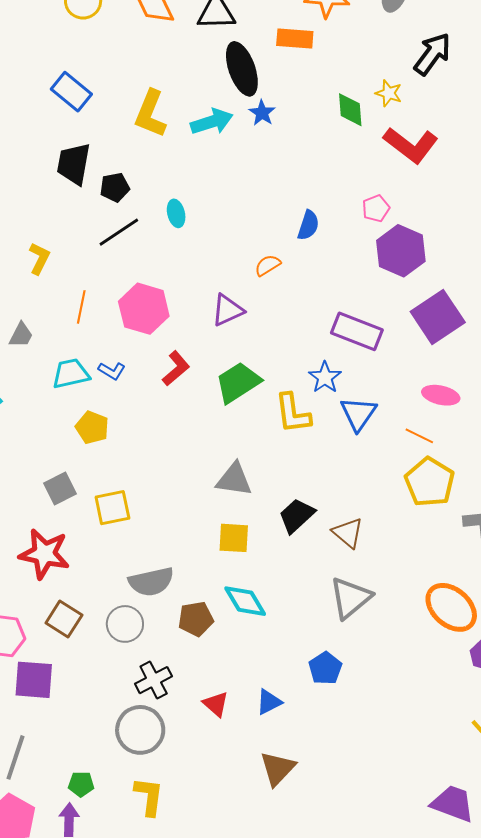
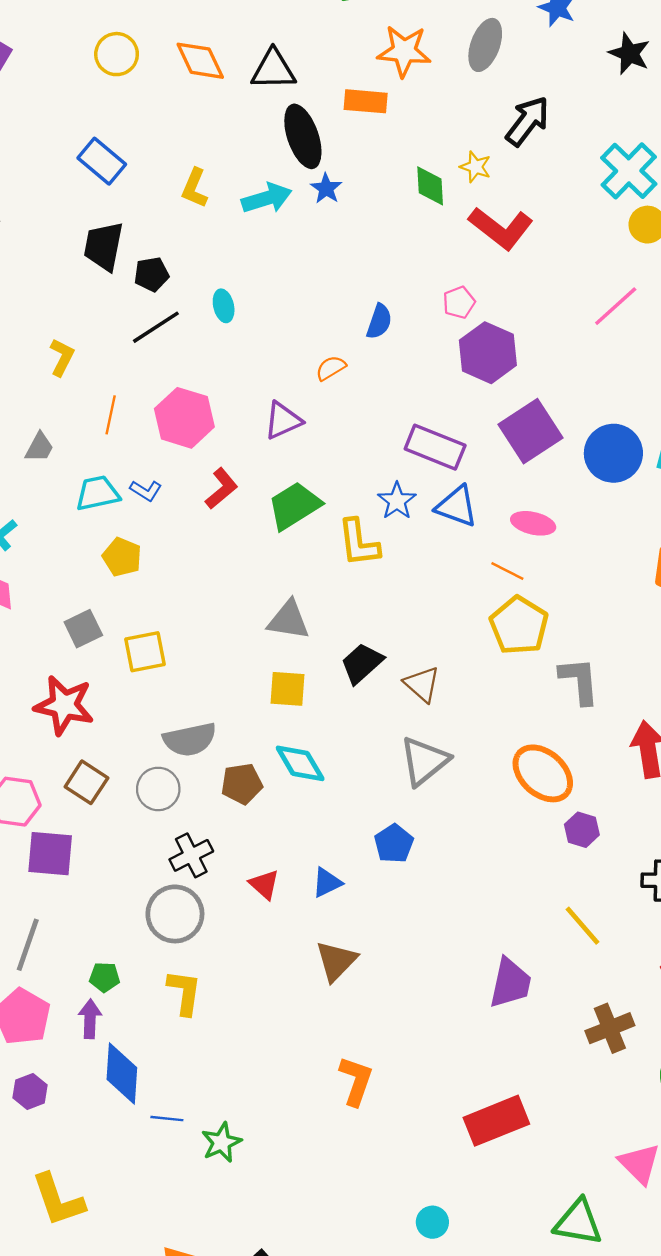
yellow L-shape: (150, 114) -> (195, 188), size x0.7
blue triangle: (358, 414) -> (457, 506), moved, turned -45
purple trapezoid: (453, 804) -> (510, 983), moved, turned 81

